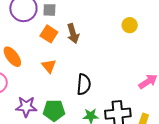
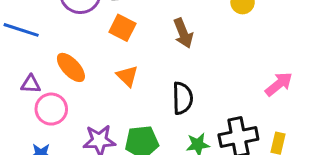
brown arrow: (73, 34) -> (183, 33), moved

